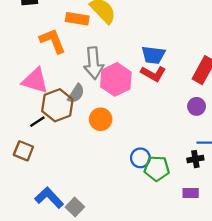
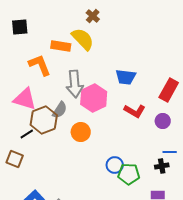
red L-shape: (153, 74) -> (135, 111), moved

